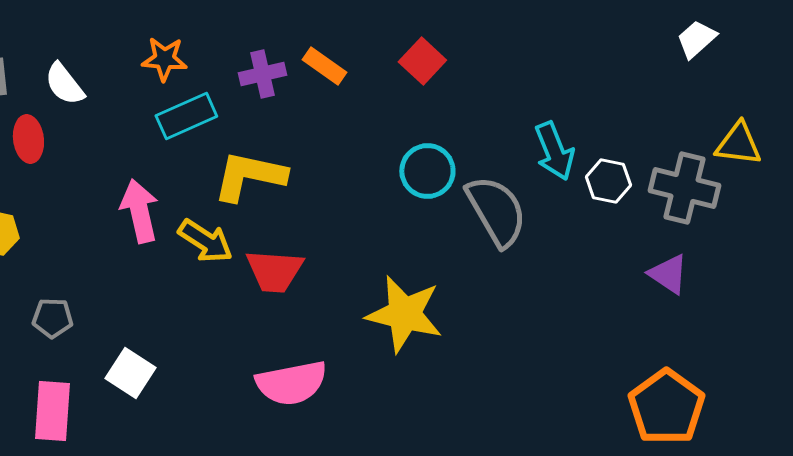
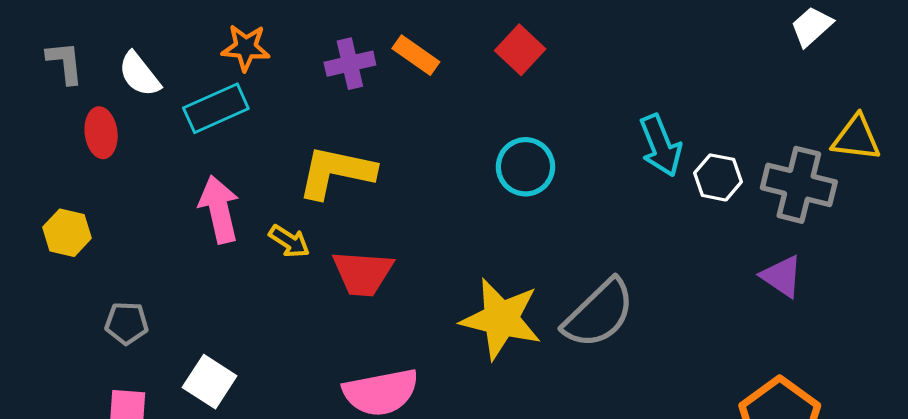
cyan rectangle: (186, 116) -> (216, 108), moved
gray semicircle: (496, 211) -> (599, 314), moved, turned 76
yellow arrow: (205, 241) -> (289, 241), size x0.7

